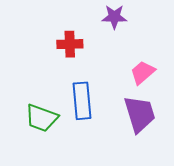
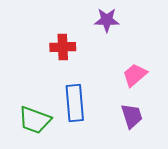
purple trapezoid: (140, 114) -> (132, 116), size x0.7

